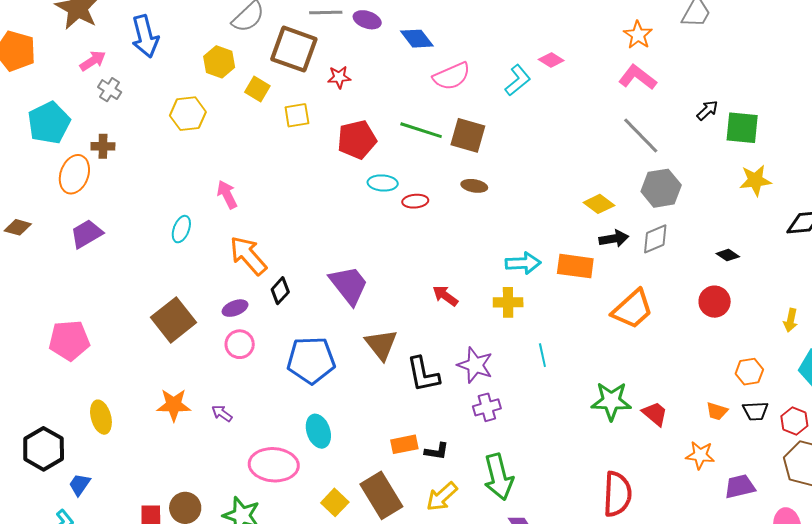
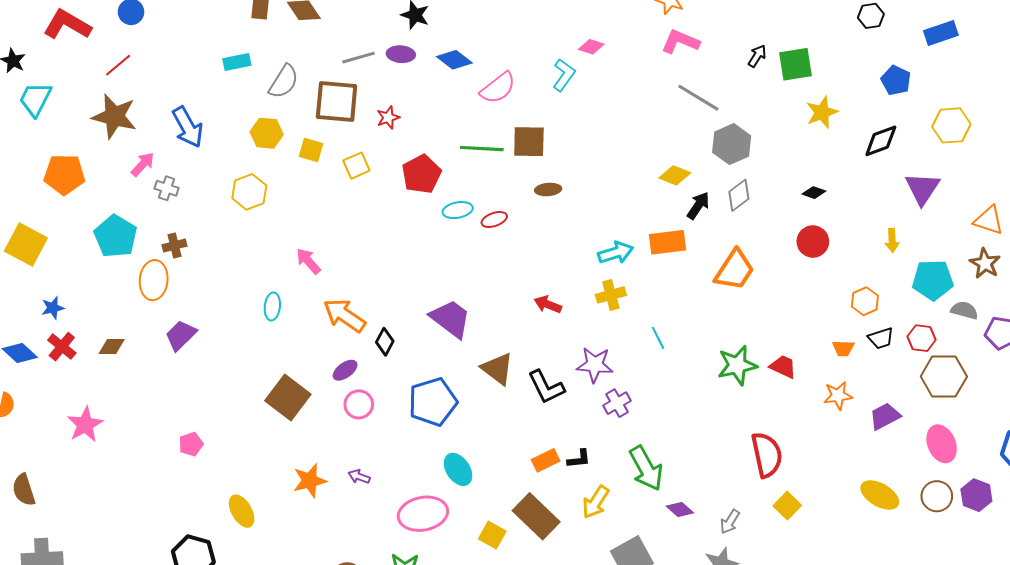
black arrow: (614, 239) -> (698, 206), turned -32
pink pentagon: (69, 340) -> (191, 444), size x0.6

